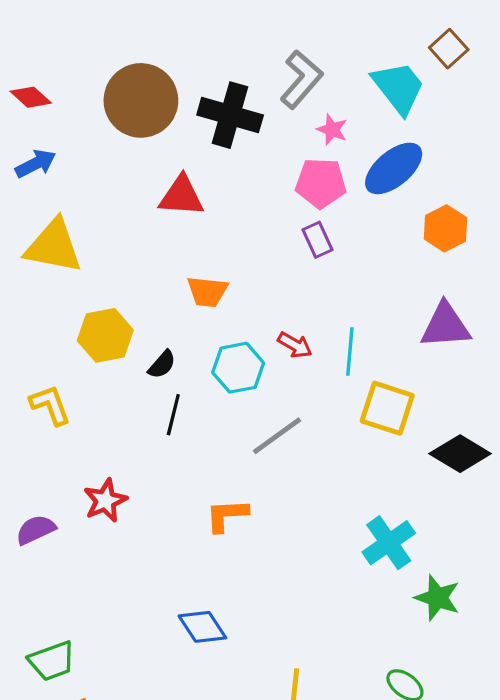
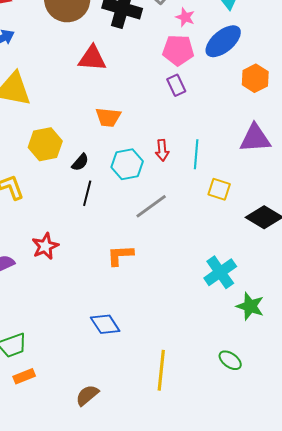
red arrow: (295, 345) -> (162, 150), turned 55
yellow square: (387, 408) -> (219, 189), size x0.7

